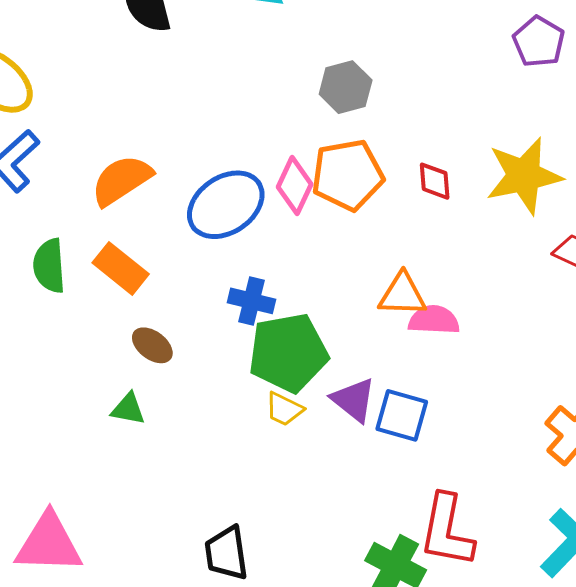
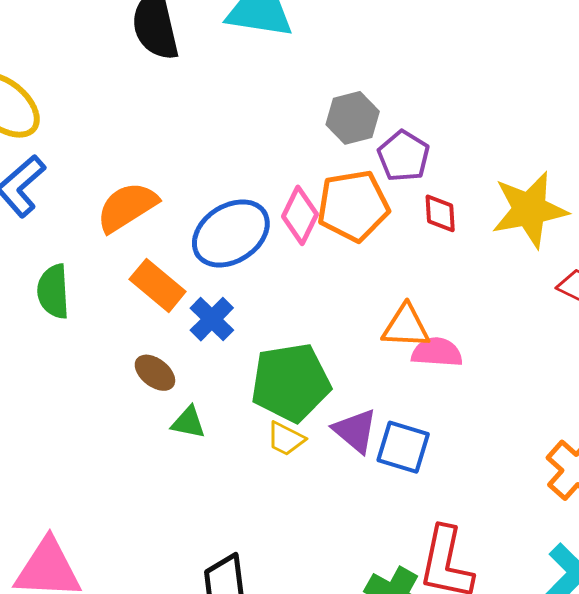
purple pentagon: (539, 42) -> (404, 156), moved
orange rectangle: (121, 268) -> (158, 285), moved
blue cross: (251, 301) -> (212, 319), moved, turned 30
green triangle: (128, 409) -> (188, 422), moved

